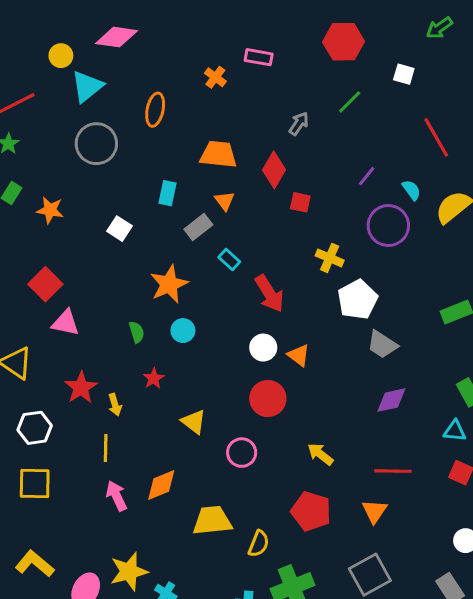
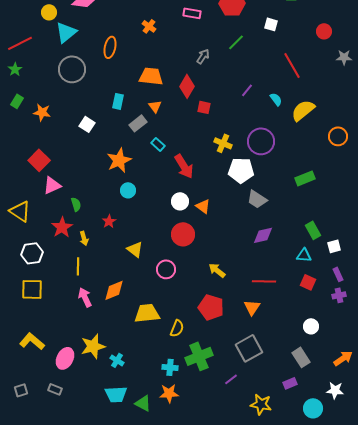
pink rectangle: (259, 57) -> (192, 13), moved
purple circle: (388, 226) -> (261, 141), moved
white pentagon: (357, 300) -> (241, 170), turned 30
pink triangle: (66, 323) -> (52, 185), turned -36
green semicircle: (137, 332) -> (76, 204), moved

